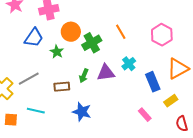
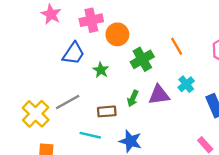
orange circle: (71, 32) -> (117, 34), moved
cyan line: (36, 111) -> (90, 135), moved

